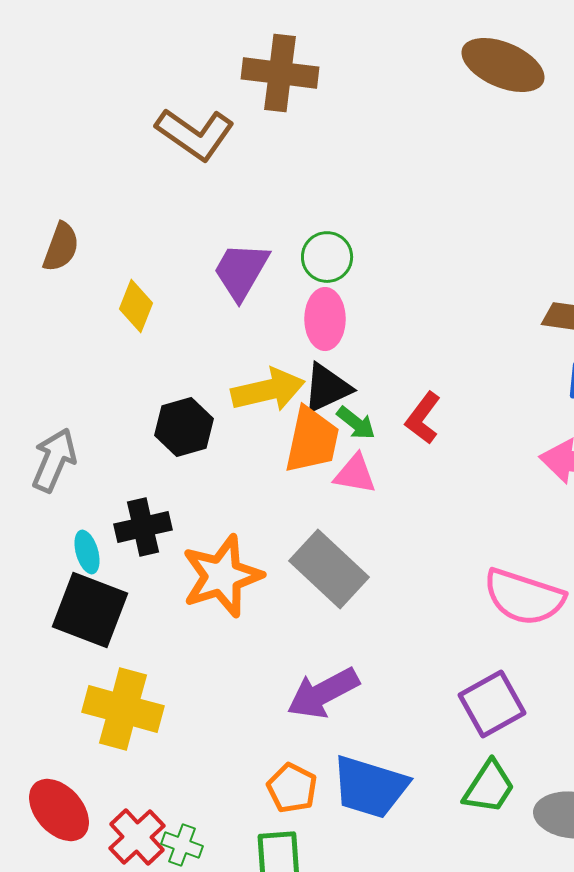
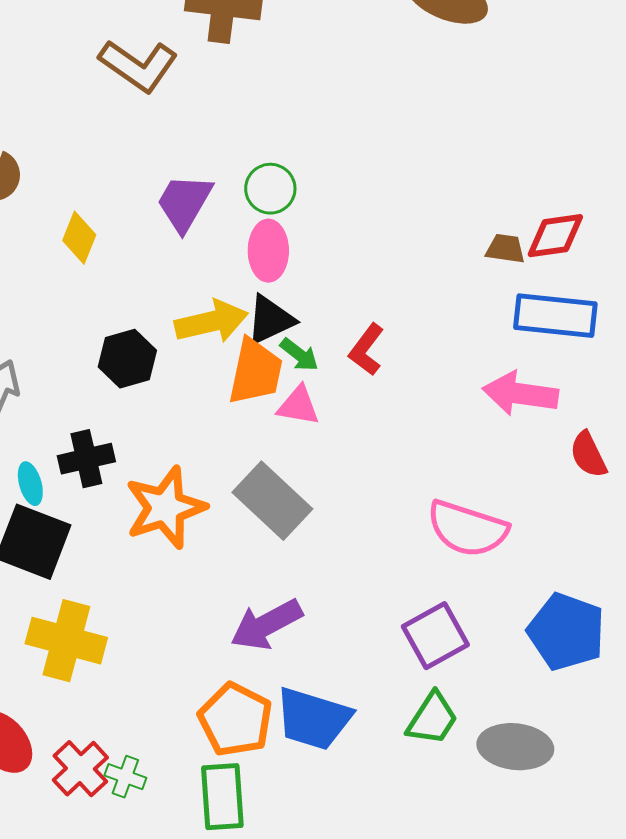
orange pentagon: (292, 788) -> (235, 720), size x1.5

